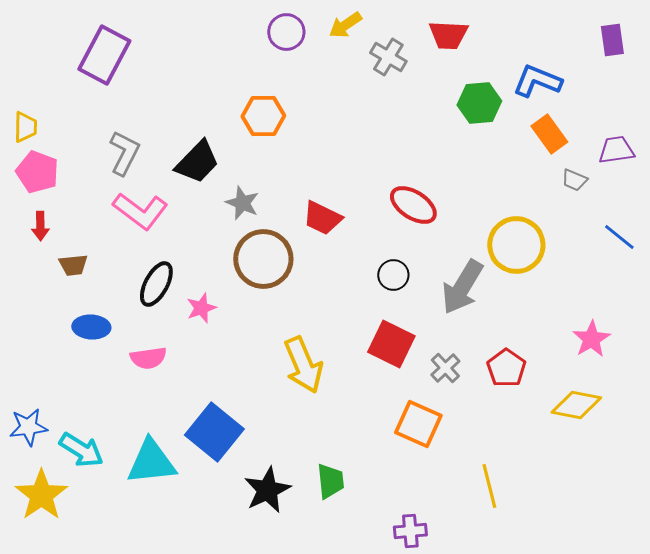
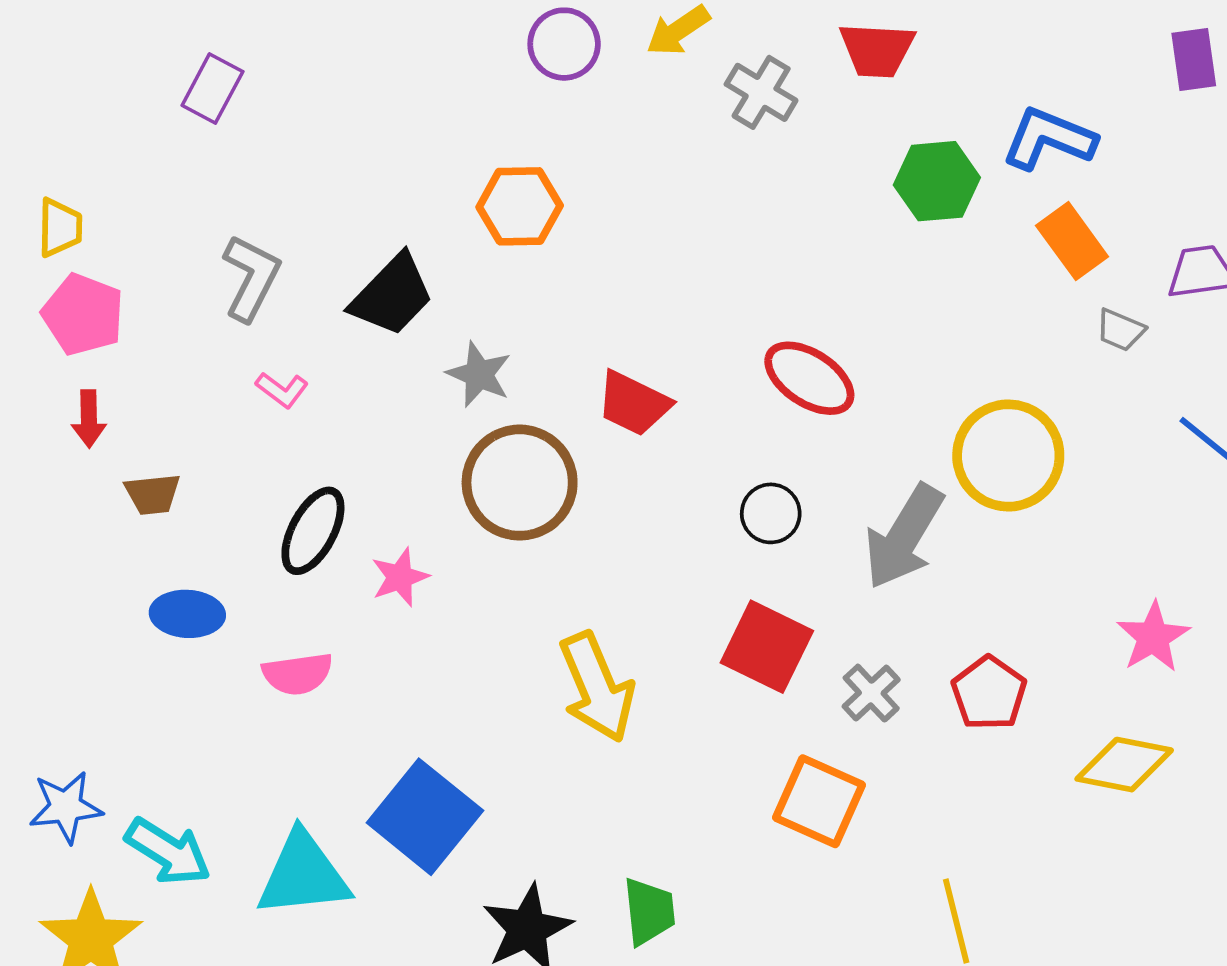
purple rectangle: (104, 55) -> (212, 88), size x0.6
pink L-shape: (140, 211) -> (282, 390), size x0.5

